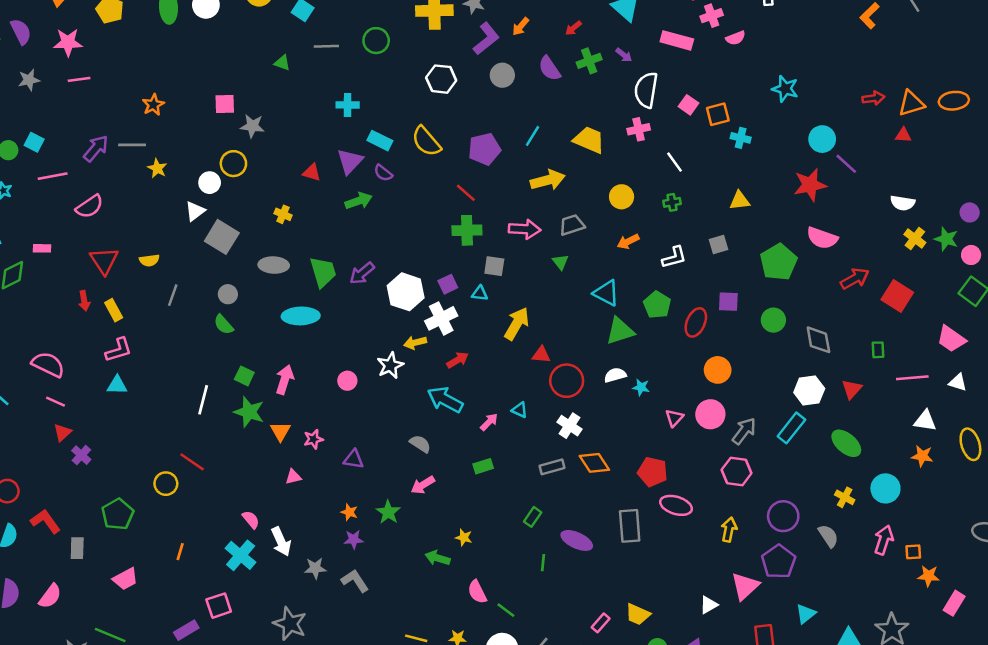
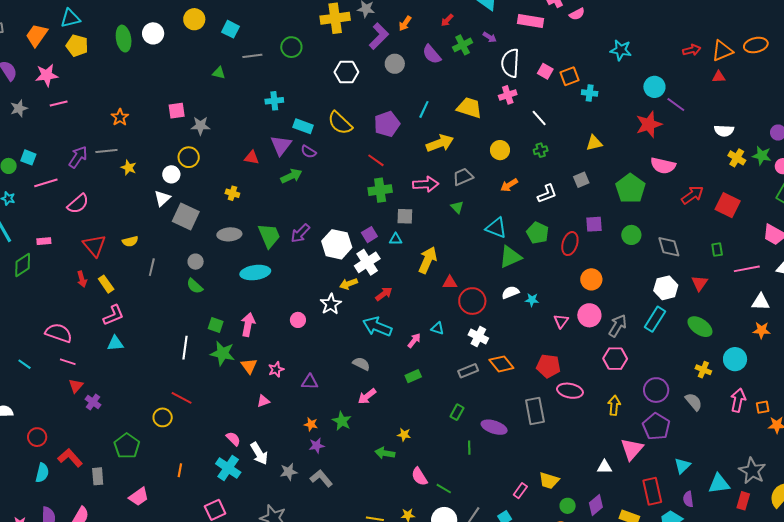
white triangle: (709, 605) -> (604, 467), turned 35

